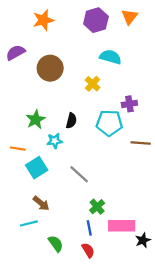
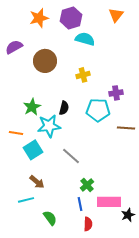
purple hexagon: (96, 20) -> (71, 18), moved
cyan semicircle: (110, 57) -> (85, 39), moved
yellow cross: (93, 84) -> (83, 75), turned 32
cyan star: (55, 141) -> (49, 126), size x1.6
red semicircle: (88, 250) -> (88, 224), moved, turned 32

